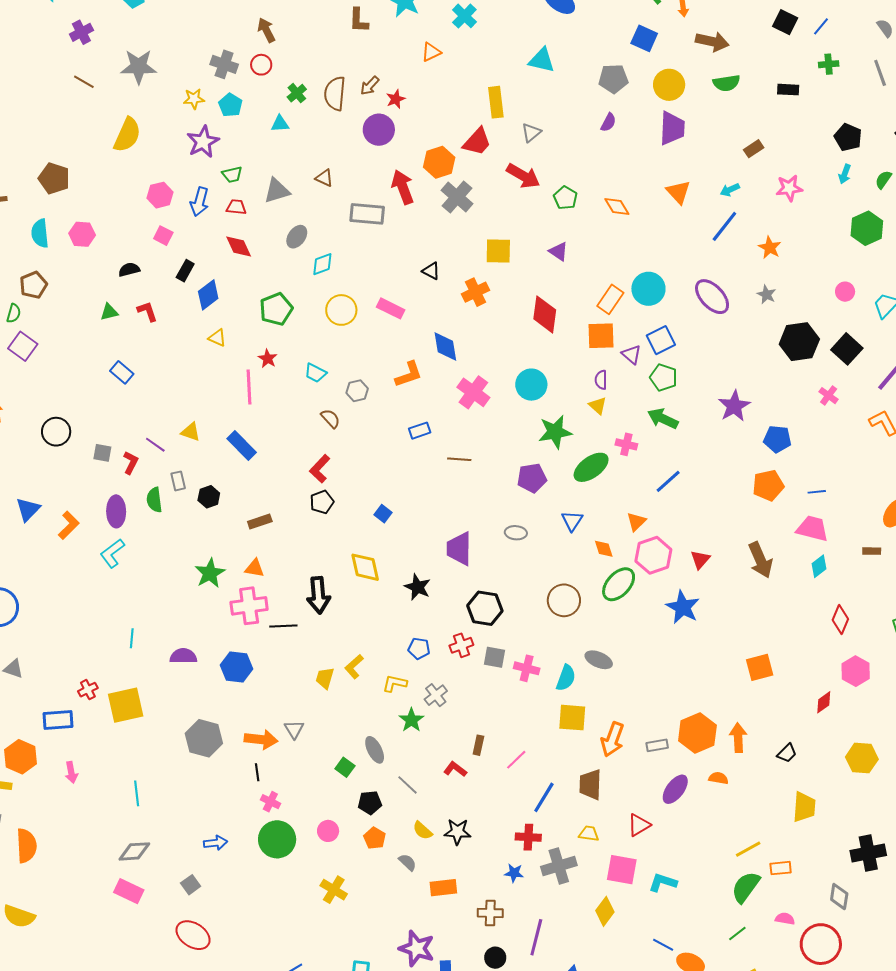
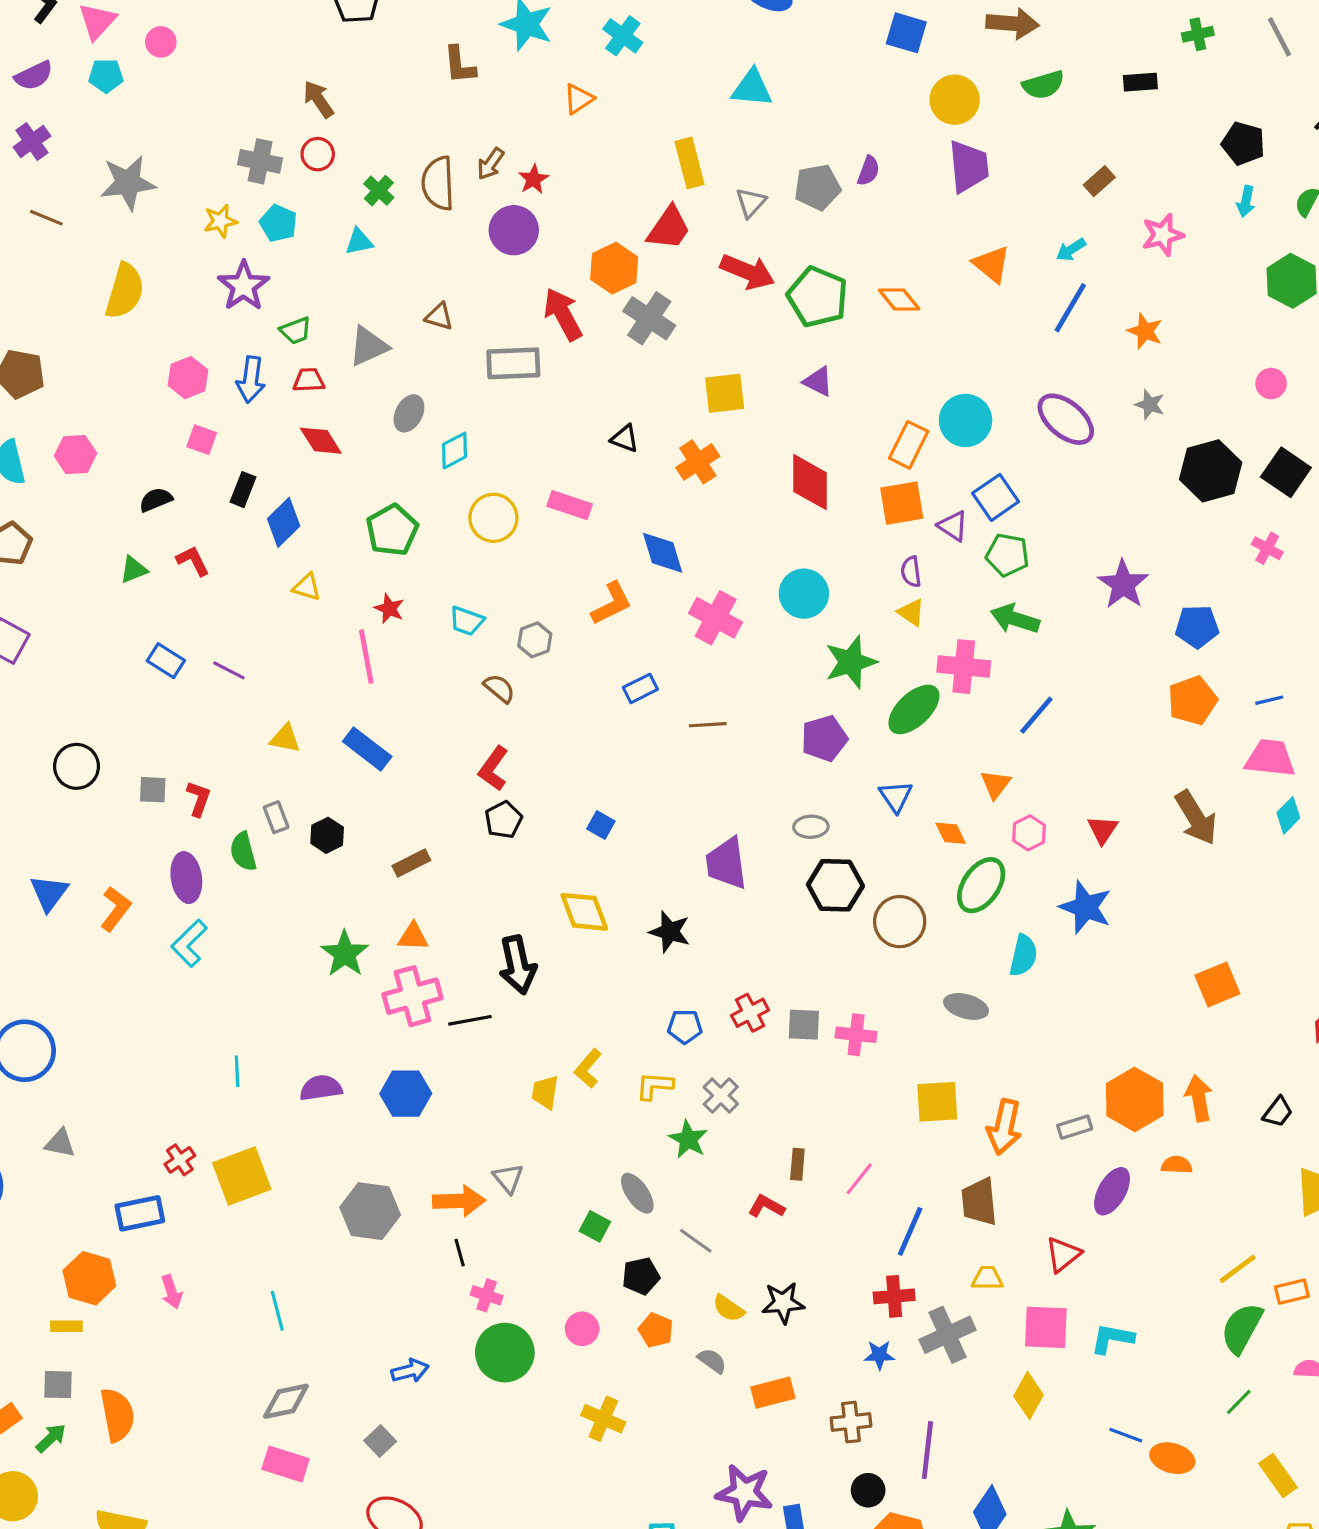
gray pentagon: (613, 79) -> (817, 187), moved
green pentagon: (565, 198) -> (818, 297), size x1.6
pink cross: (626, 444) -> (964, 667), size x1.5
purple line: (155, 445) -> (229, 670), moved
pink hexagon: (653, 555) -> (1029, 833), size x0.6
black hexagon: (485, 608) -> (835, 885), moved
cyan semicircle: (566, 678) -> (1023, 955), moved

